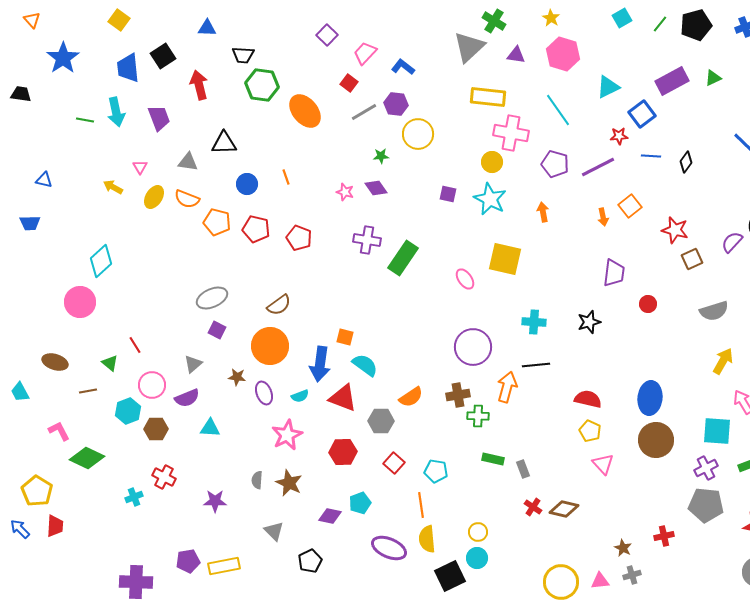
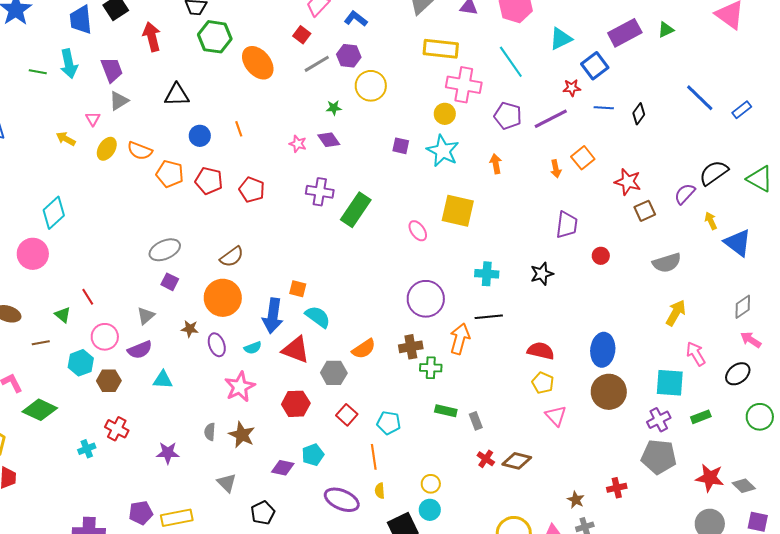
gray triangle: (188, 162) -> (119, 101), moved, turned -40
yellow semicircle: (427, 539) -> (380, 491), size x0.6

